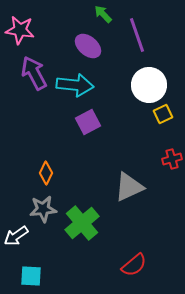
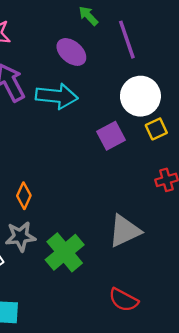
purple square: (88, 122) -> (111, 136), moved
gray triangle: (129, 187) -> (125, 231), moved
red semicircle: (134, 265) -> (123, 300), turned 68

